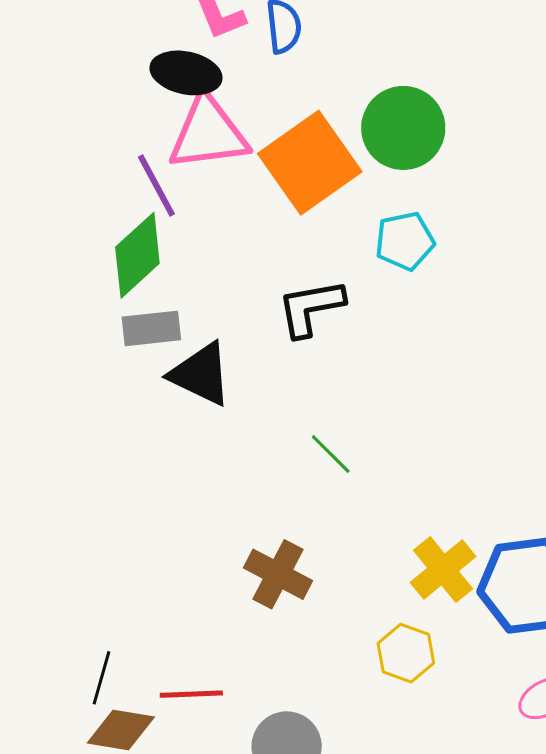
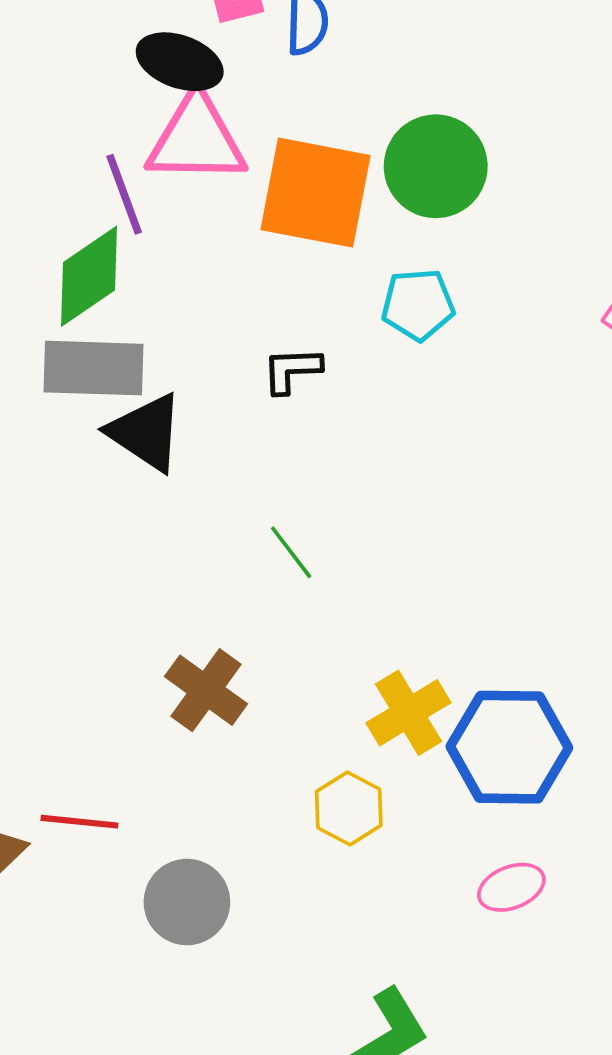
orange square: (310, 163) -> (315, 193), turned 38
black L-shape: (311, 308) -> (292, 370), size x0.7
gray rectangle: (151, 328) -> (93, 368), size x1.4

